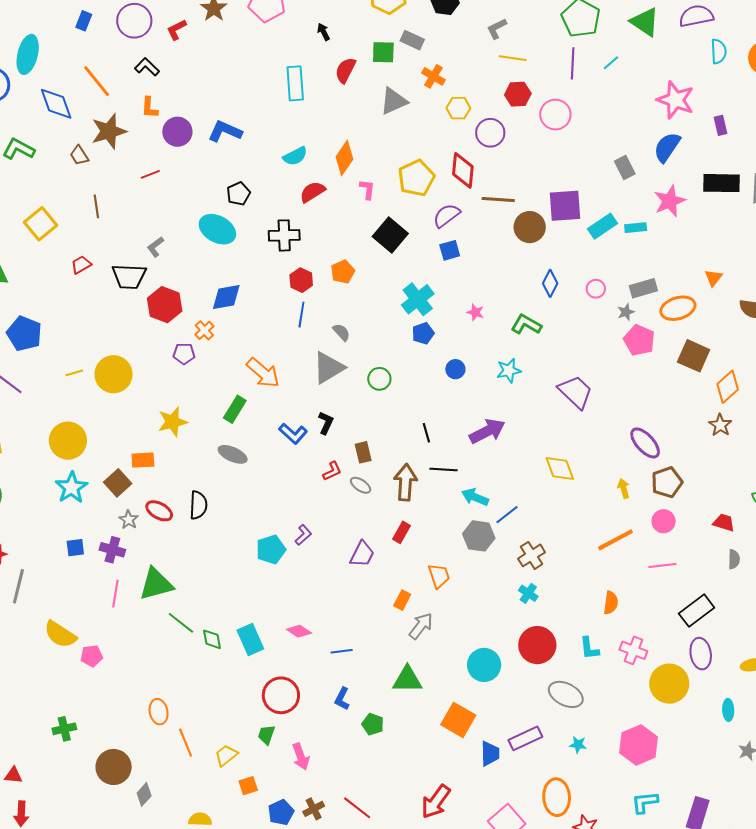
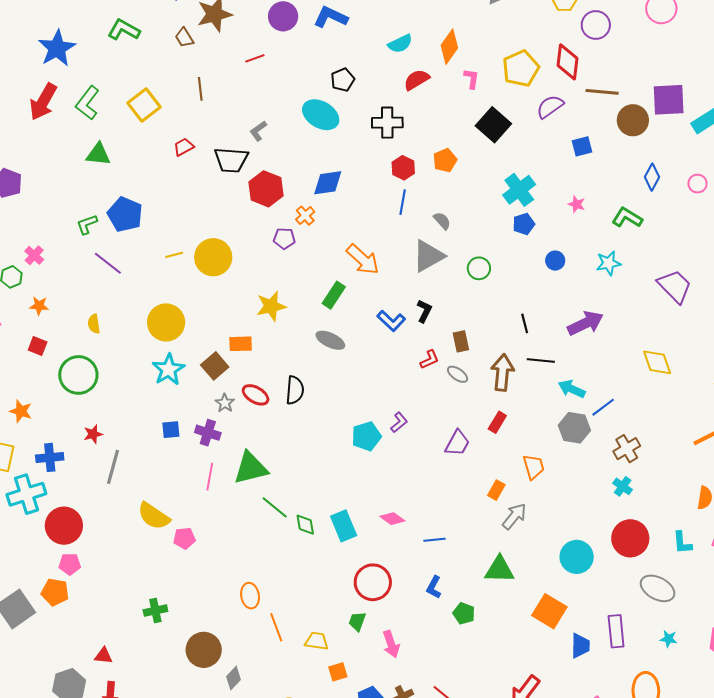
blue square: (450, 250) -> (582, 146), moved
purple rectangle: (525, 738) -> (616, 631), turned -72
yellow trapezoid: (226, 755) -> (317, 641), turned 45

